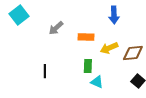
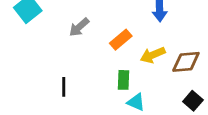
orange rectangle: (86, 37) -> (121, 40), turned -42

